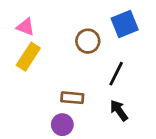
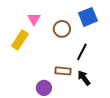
pink triangle: (25, 27) -> (34, 19), moved, turned 40
brown rectangle: (72, 98) -> (63, 71), moved

